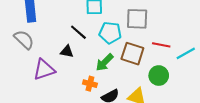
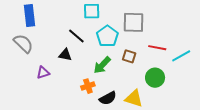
cyan pentagon: (110, 33) -> (107, 36), turned 30
brown square: (132, 54) -> (129, 56), size x0.6
purple triangle: (44, 70) -> (43, 73), size x0.6
orange cross: (90, 84) -> (88, 86), turned -32

